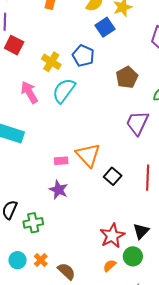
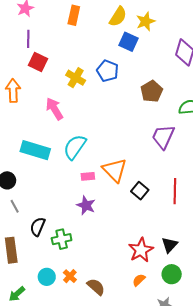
blue square: (105, 27) -> (128, 42), turned -30
cyan semicircle: (64, 91) -> (75, 147), moved
green circle: (133, 256) -> (172, 274), moved

